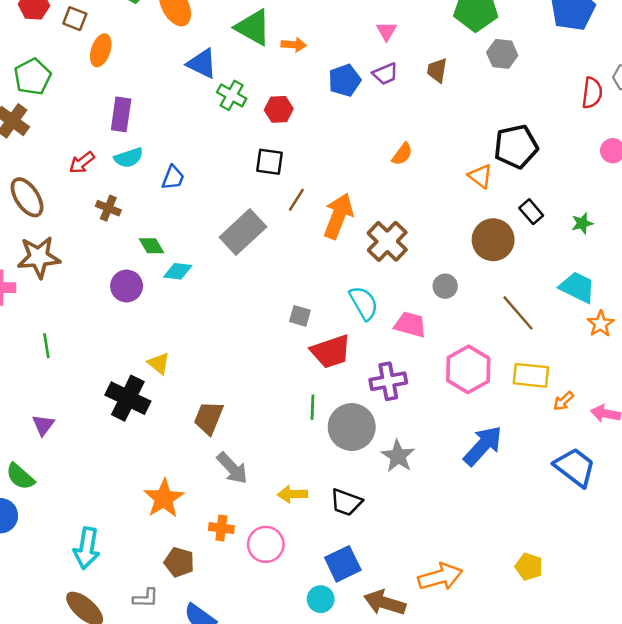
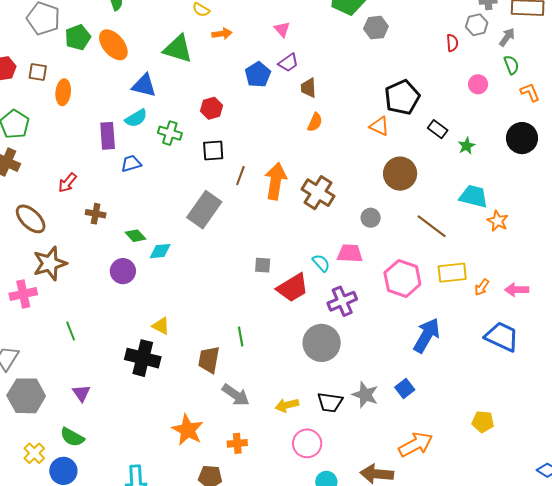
orange arrow: (294, 45) -> (222, 34), moved
brown trapezoid: (437, 70) -> (309, 88), moved
red semicircle: (592, 93) -> (452, 43), size x0.7
green cross: (232, 95) -> (170, 133), moved
purple rectangle: (121, 114) -> (108, 136), moved
cyan semicircle: (129, 158) -> (136, 118), moved
blue trapezoid: (173, 178) -> (131, 163), moved, turned -115
black rectangle: (531, 212) -> (438, 129), moved
cyan semicircle: (364, 303) -> (321, 263), moved, size x0.7
green line: (312, 407) -> (241, 337), moved
gray star: (398, 456) -> (365, 395), moved
pink circle: (266, 544) -> (307, 443), moved
blue square: (343, 564) -> (405, 388), moved, size x0.7

